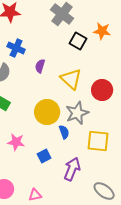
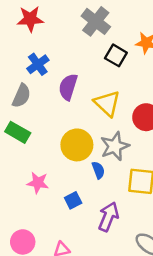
blue cross: (16, 48) -> (38, 64), turned 30
purple semicircle: (40, 66) -> (68, 87), size x1.5

